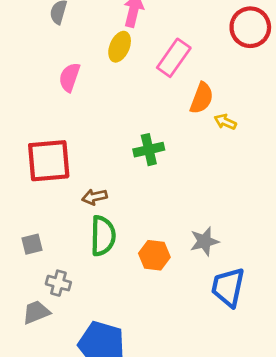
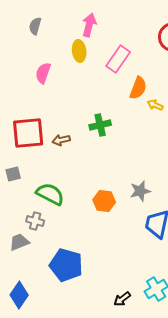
yellow ellipse: (120, 47) -> (79, 51), turned -30
brown arrow: (95, 197) -> (61, 140), moved
green semicircle: (103, 236) -> (50, 194), moved, turned -64
gray square: (32, 244) -> (13, 174), moved

